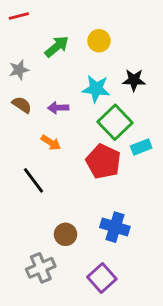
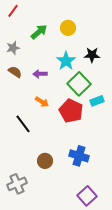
red line: (19, 16) -> (13, 11), turned -40
cyan star: (96, 89) -> (66, 61), turned 30
orange arrow: (51, 143) -> (42, 102), moved
gray cross: (41, 268) -> (17, 184), moved
purple square: (102, 278) -> (87, 196), moved

